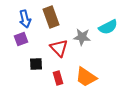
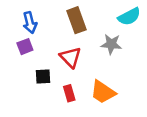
brown rectangle: (51, 17) -> (76, 20), moved
cyan semicircle: (108, 27) -> (129, 17), moved
gray star: (82, 37) -> (111, 44), moved

